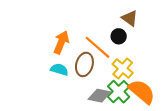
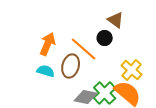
yellow cross: (123, 68) -> (132, 70), moved

